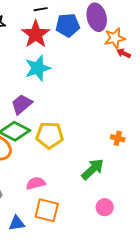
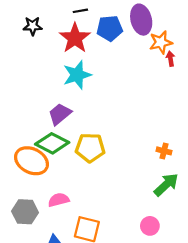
red arrow: (124, 53) -> (171, 59), turned 56
green arrow: (93, 169) -> (166, 185), moved
pink semicircle: (36, 183) -> (59, 200), moved

